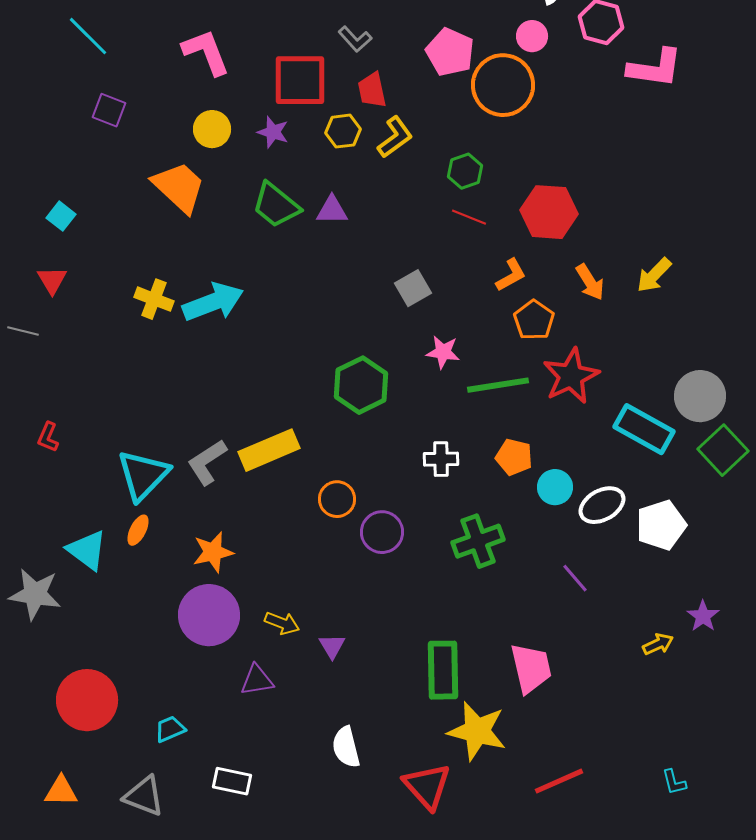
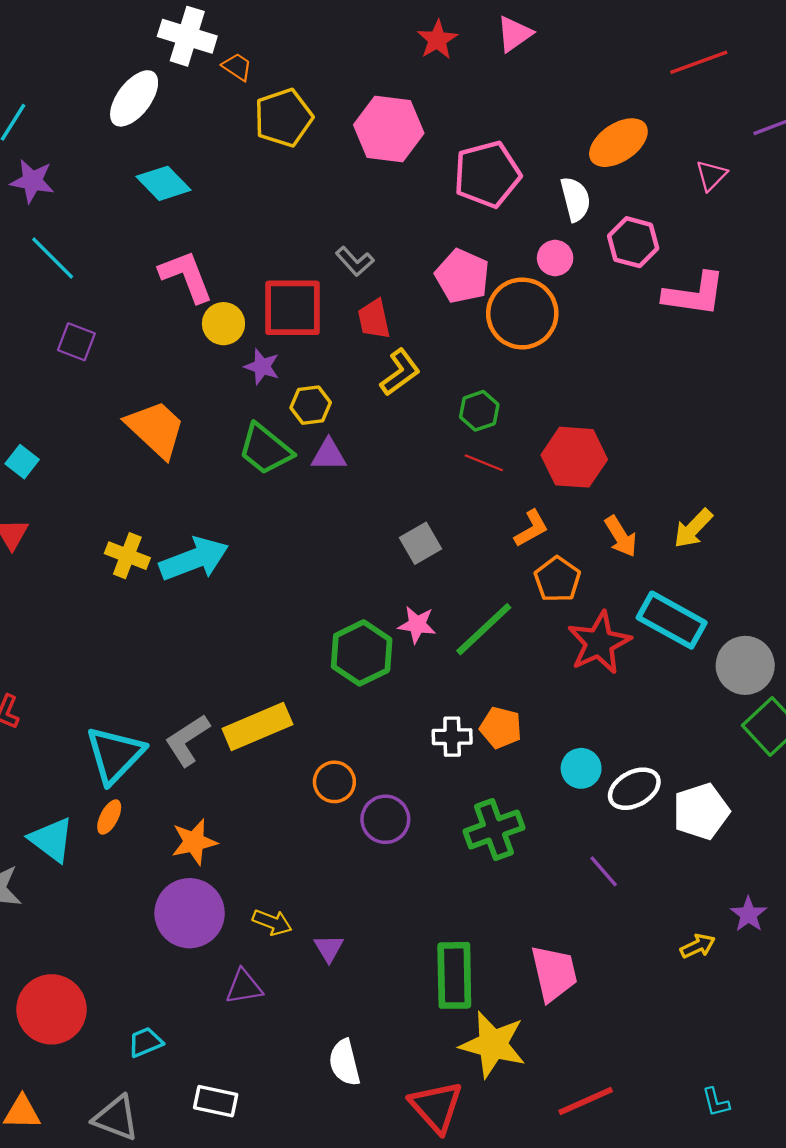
yellow circle: (212, 129) -> (223, 324), moved
yellow hexagon: (343, 131) -> (311, 405), moved
pink star: (443, 352) -> (417, 625), moved
green line: (498, 385) -> (484, 629), moved, turned -34
cyan rectangle: (644, 429) -> (672, 620), moved
orange pentagon: (514, 457) -> (501, 728), moved

